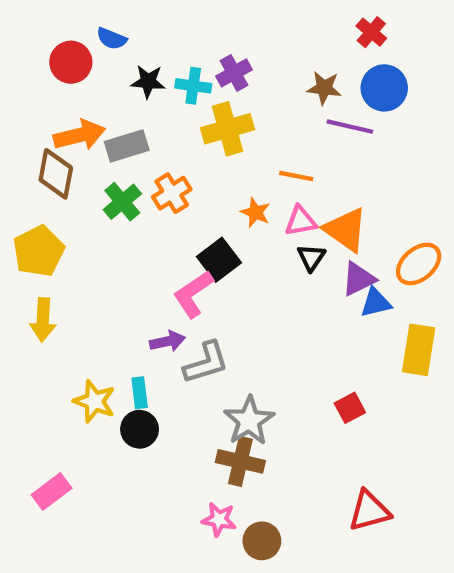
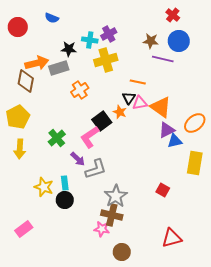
red circle: (71, 62) -> (18, 27), moved
black star: (148, 81) -> (69, 49), moved
green cross: (122, 202) -> (57, 138), moved
orange star: (255, 212) -> (120, 112), moved
black triangle: (311, 258) -> (129, 98), moved
purple arrow: (167, 341) -> (78, 159), turned 56
red square: (350, 408) -> (163, 190), turned -32
pink star: (219, 519) -> (102, 229), moved

